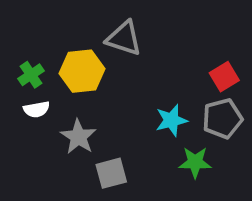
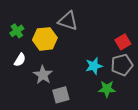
green cross: (31, 75) -> (17, 31), moved
white semicircle: (36, 109) -> (20, 60), turned -48

